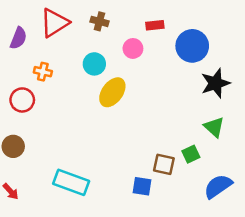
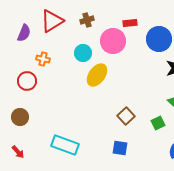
brown cross: (99, 21) -> (87, 20), turned -32
pink circle: (133, 48) -> (113, 41), size x1.6
brown square: (164, 164) -> (126, 116), moved, turned 36

